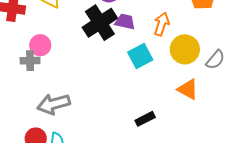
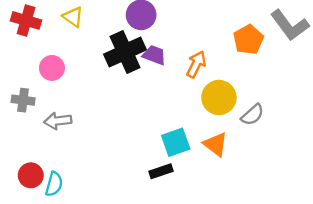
cyan square: (140, 56) -> (176, 142), moved
gray cross: (30, 61) -> (23, 100), moved
gray arrow: (54, 104) -> (58, 121), moved, size x0.7

